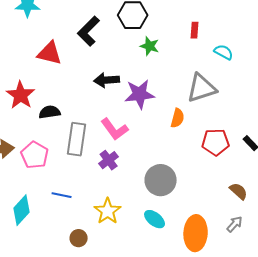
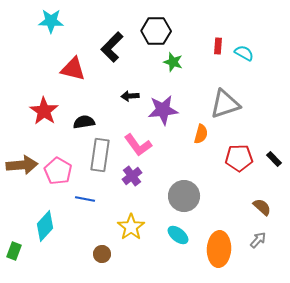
cyan semicircle: (224, 52) -> (244, 53), moved
black arrow: (107, 80) -> (130, 96), size x0.7
black semicircle: (50, 112) -> (84, 122), moved
blue line: (62, 195) -> (85, 199), moved

